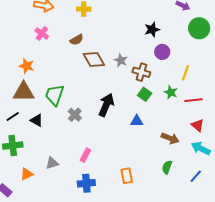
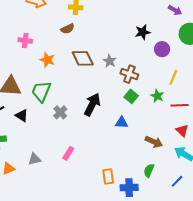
pink cross: (42, 33) -> (25, 41), moved, turned -32
brown semicircle: (77, 40) -> (68, 29), moved
purple circle: (162, 52) -> (162, 49), moved
orange star: (27, 66) -> (47, 60), moved
blue cross: (86, 183) -> (129, 188), moved

